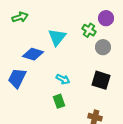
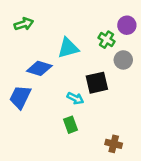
cyan triangle: (57, 37) -> (68, 48), turned 36
black square: (101, 80) -> (97, 83), moved, turned -30

